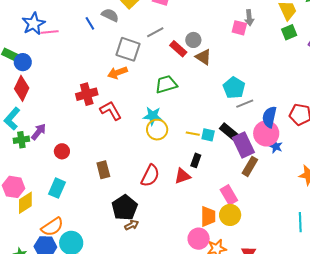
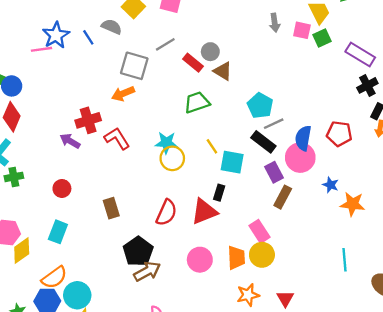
blue star: (34, 24) -> (56, 35), moved
pink square: (239, 28) -> (302, 30), moved
green trapezoid: (166, 84) -> (197, 102), moved
purple arrow: (39, 132) -> (70, 141), moved, turned -96
black rectangle: (230, 132) -> (263, 142), moved
yellow line: (193, 134) -> (212, 146), moved, turned 48
cyan square: (208, 135) -> (232, 162), size x1.5
purple rectangle: (243, 145) -> (274, 172), size x0.7
blue star: (276, 146) -> (331, 185), moved
red triangle: (182, 176) -> (204, 212), size x1.4
brown arrow: (132, 225) -> (147, 271), size x1.6
pink circle: (199, 239) -> (200, 260), moved

